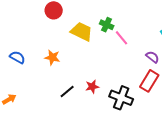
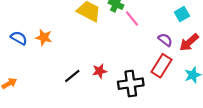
orange star: (52, 57) -> (44, 37), moved
black cross: (121, 98) -> (131, 84), turned -30

